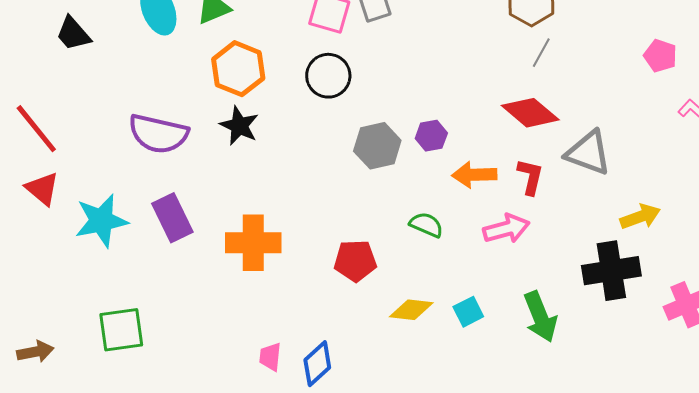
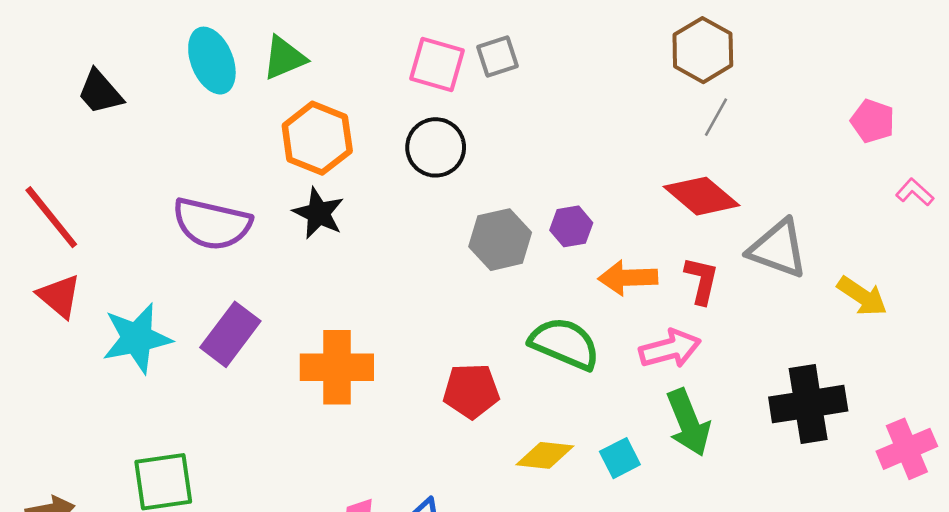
yellow arrow: (640, 217) -> (862, 296), moved, turned 54
purple rectangle: (172, 218) -> (230, 334), turned 63
green semicircle: (426, 225) -> (565, 344), size x1.6
green arrow: (540, 317) -> (688, 422), moved

